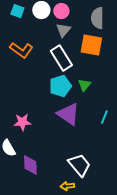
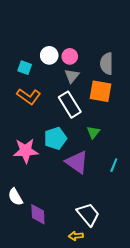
cyan square: (17, 11) -> (25, 68), moved
cyan pentagon: (60, 86) -> (55, 138), moved
pink star: (22, 122) -> (26, 151), moved, size x1.4

